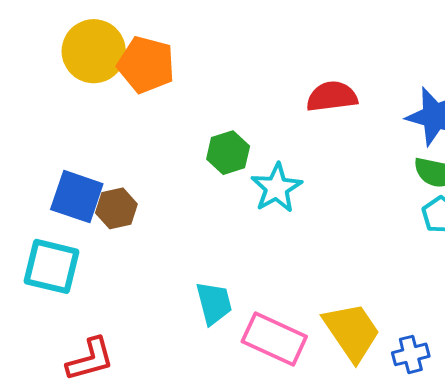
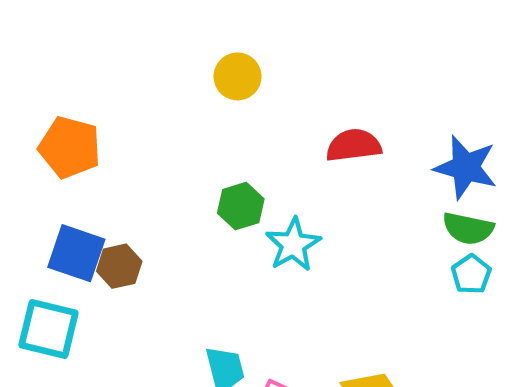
yellow circle: (94, 51) -> (238, 76), moved, size x0.7
orange pentagon: (146, 65) -> (70, 147), moved

